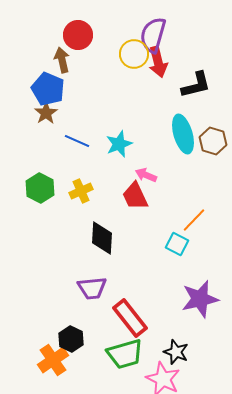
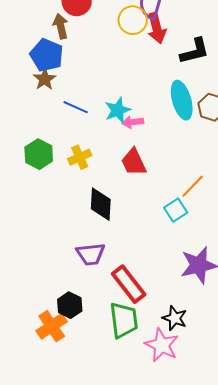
pink arrow: (146, 175) -> (133, 122), moved, turned -30
cyan square: (177, 244) -> (176, 210), turned 30
green trapezoid: (125, 354) -> (124, 320), turned -81

